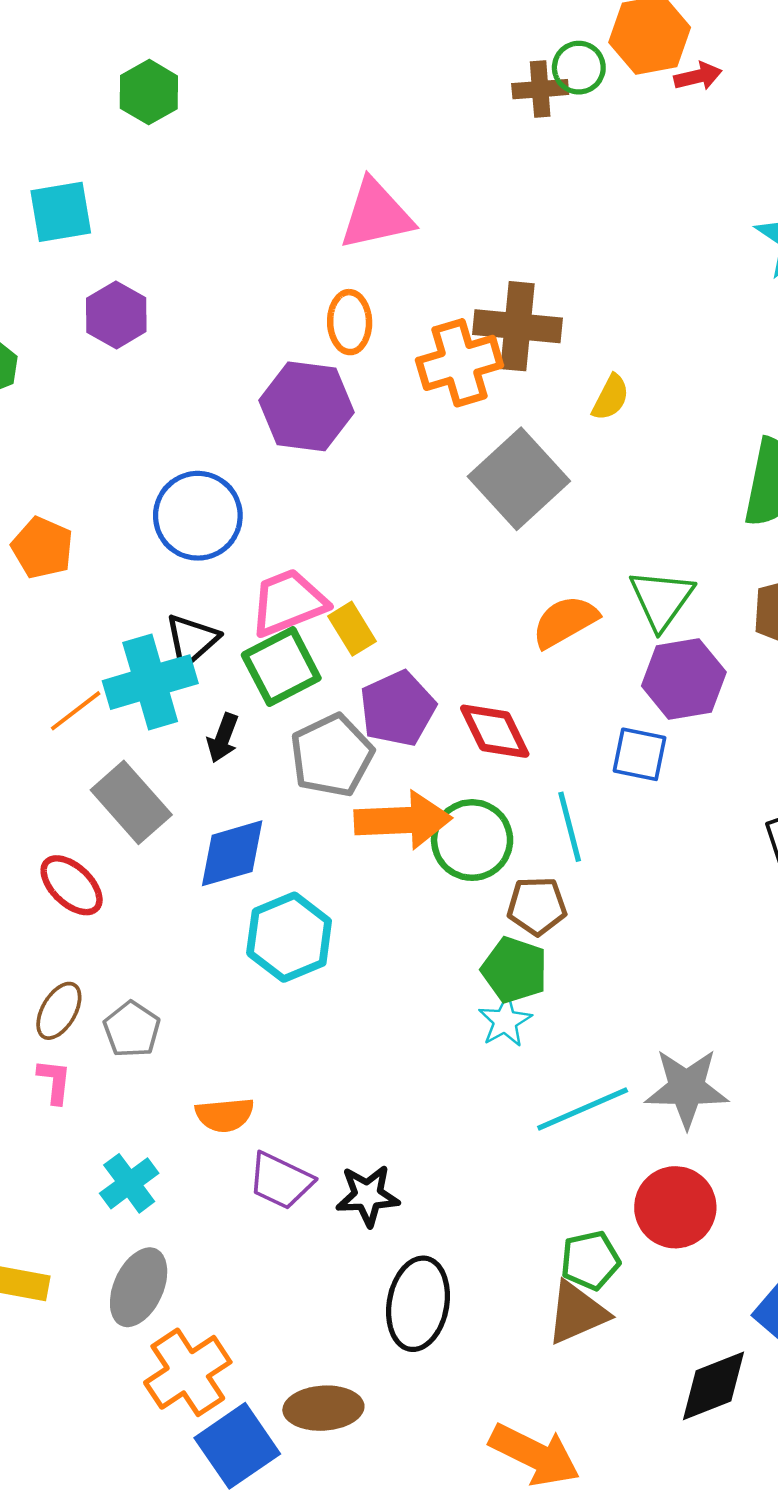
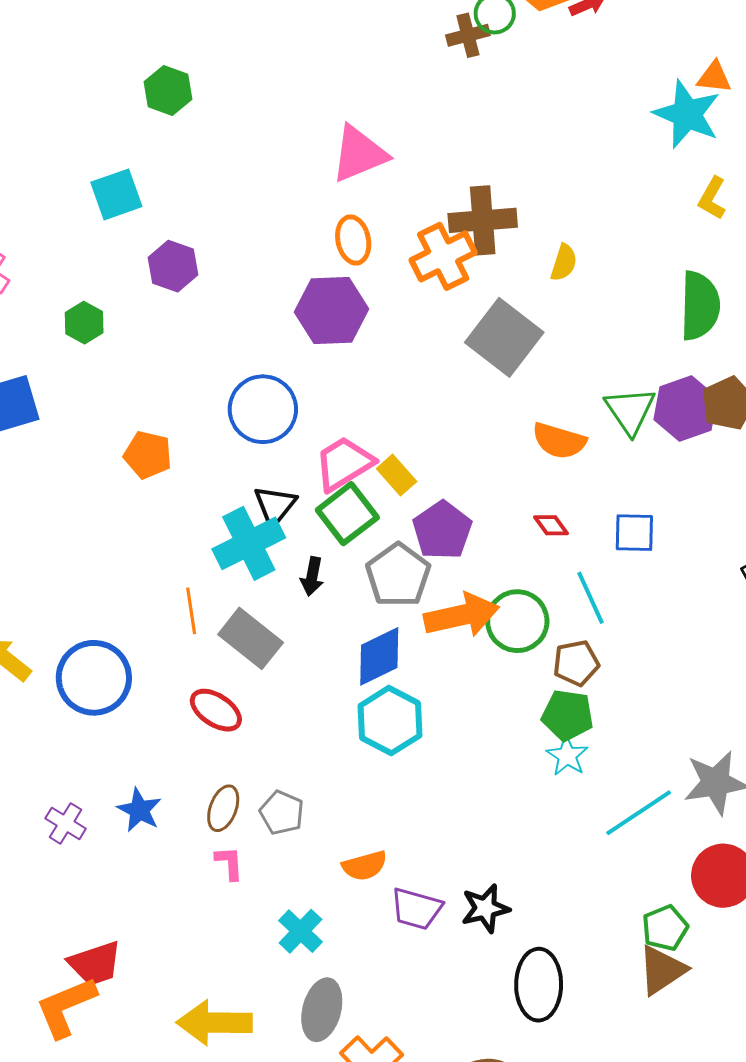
orange semicircle: (565, 622) -> (559, 441), turned -124
purple hexagon: (684, 679) -> (686, 408), moved
orange line: (76, 711) -> (191, 611), moved, turned -51
red diamond: (495, 731) -> (551, 525), moved, size x0.6
blue diamond: (232, 853) -> (379, 656), moved

